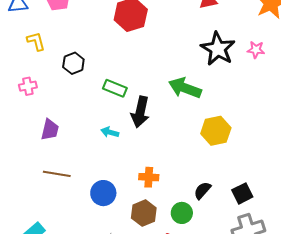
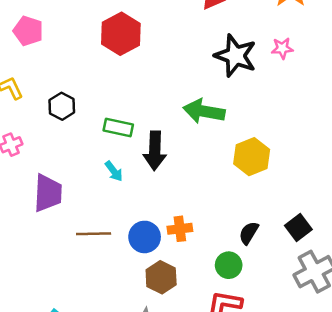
purple trapezoid: (50, 130) -> (48, 193), size x1.4
cyan arrow: (110, 132) -> (114, 171), moved, turned -132
brown line: (57, 174) -> (94, 234), moved
blue circle: (103, 193) -> (145, 237), moved
brown hexagon: (144, 213) -> (161, 277), moved

